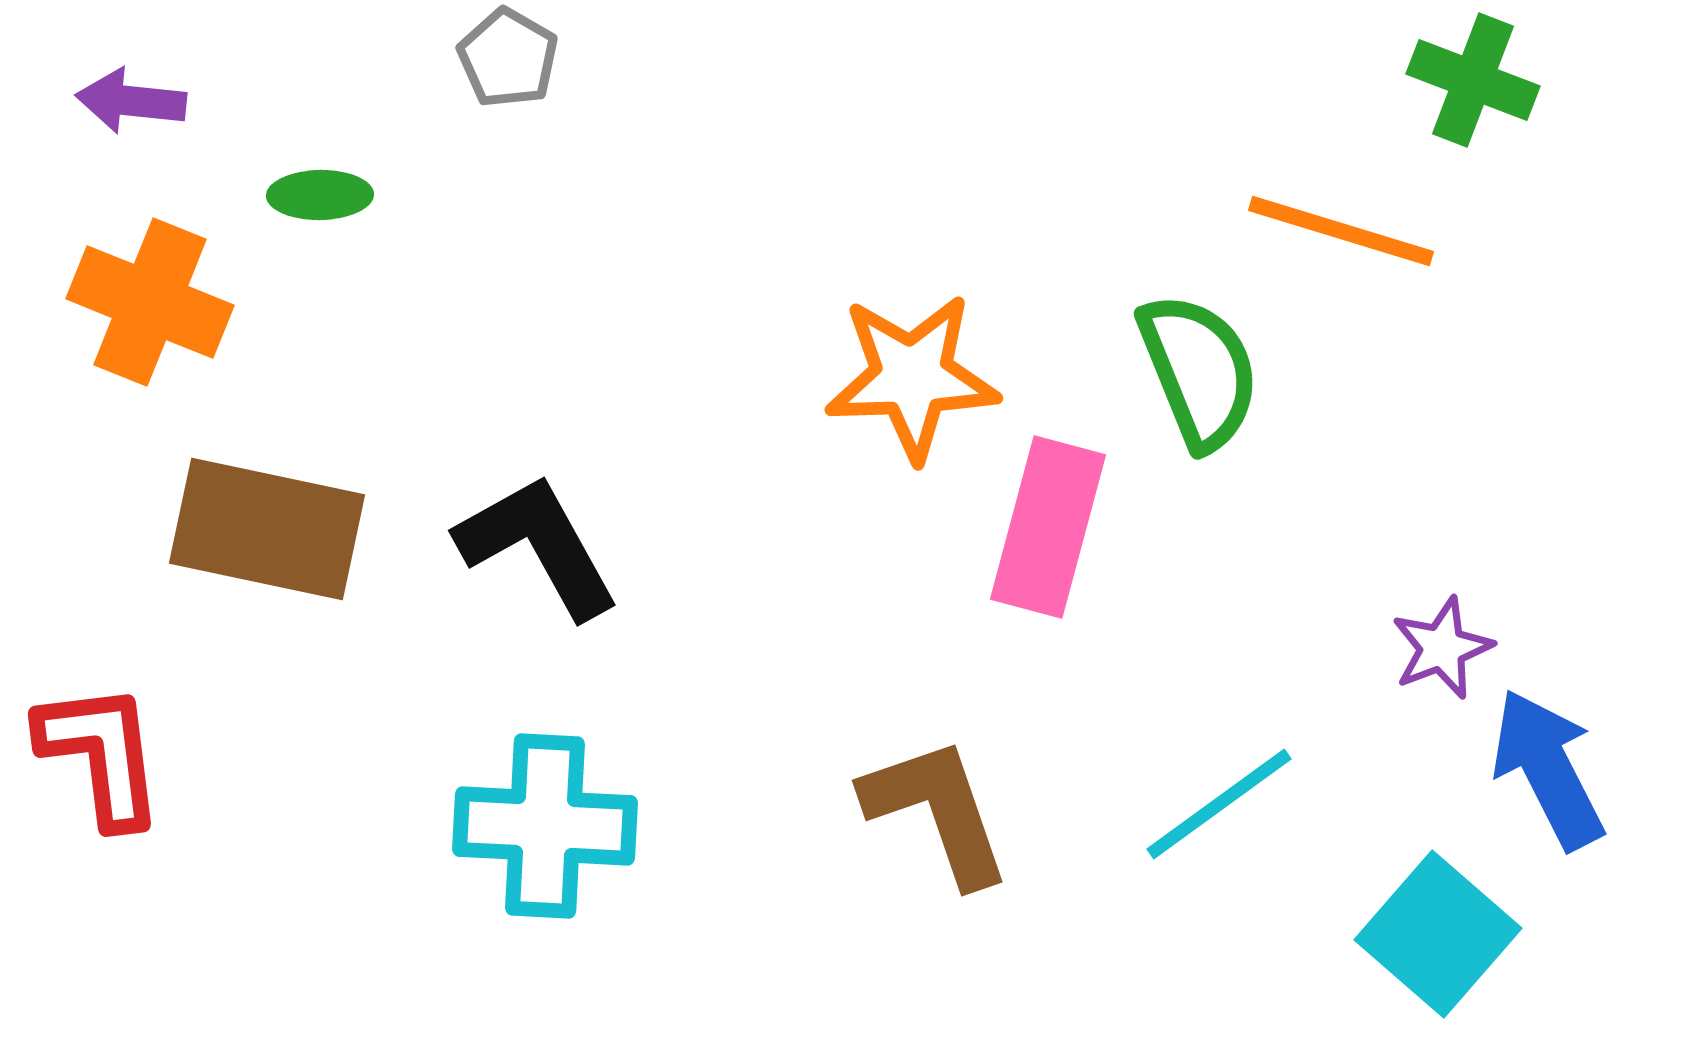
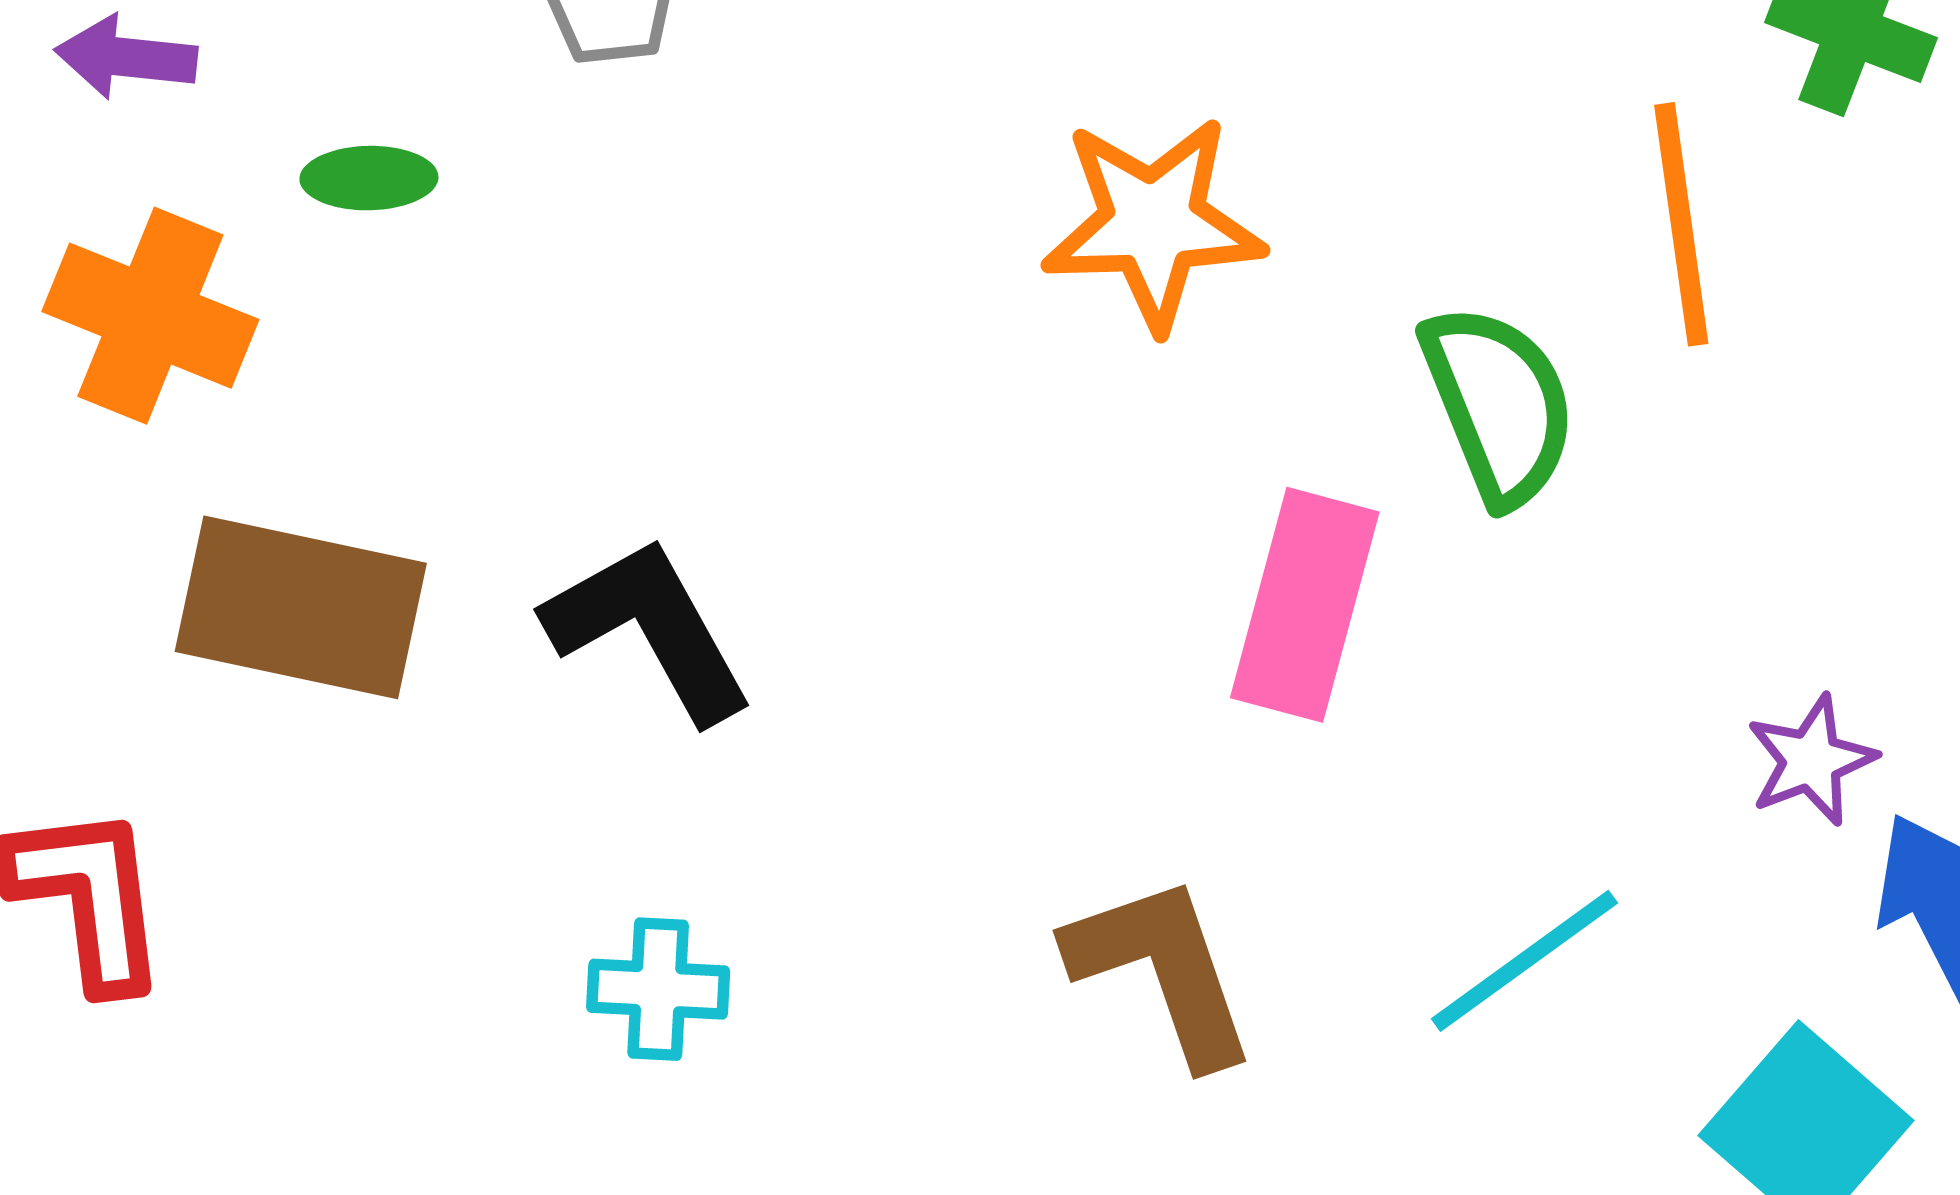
orange line: (1341, 231) -> (1681, 224), turned 65
orange star: (912, 377) -> (1153, 223), moved
cyan cross: (545, 826) -> (658, 989), size x0.6

